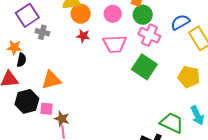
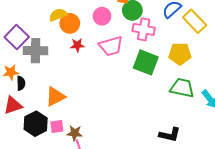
gray cross: (42, 32) -> (36, 51), size x1.6
yellow pentagon: (189, 77) -> (180, 54), moved
green trapezoid: (172, 123) -> (182, 88), moved

